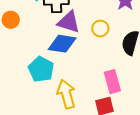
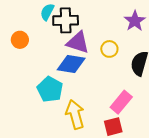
pink rectangle: (112, 82) -> (121, 102), turned 55

